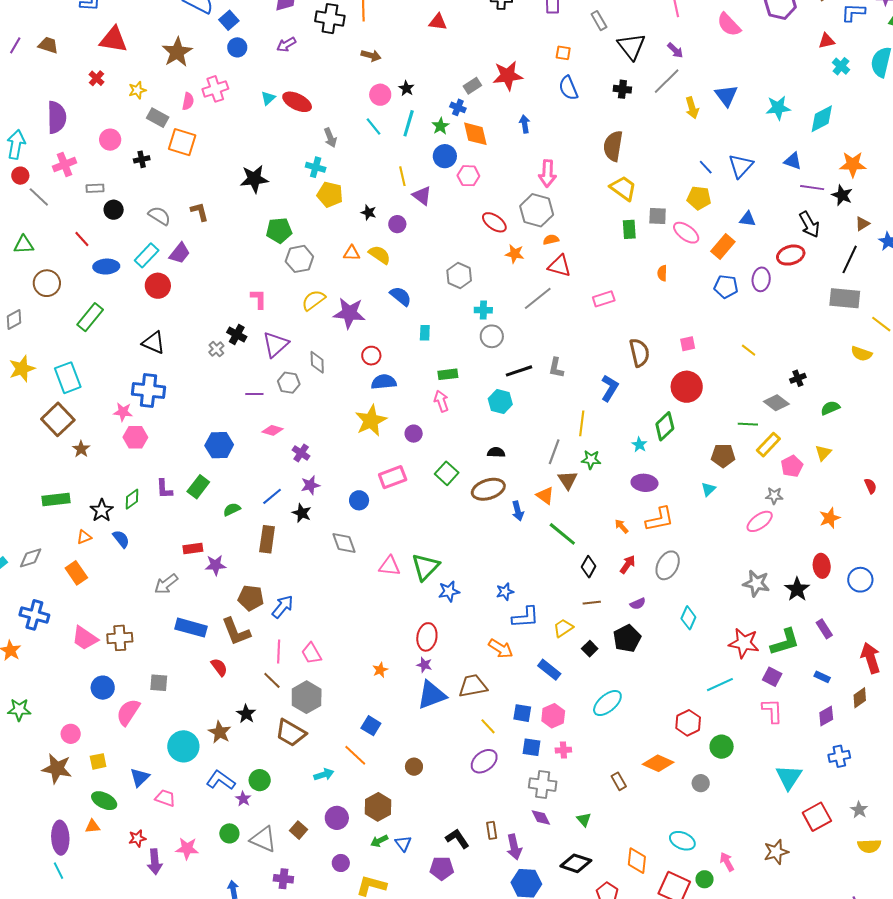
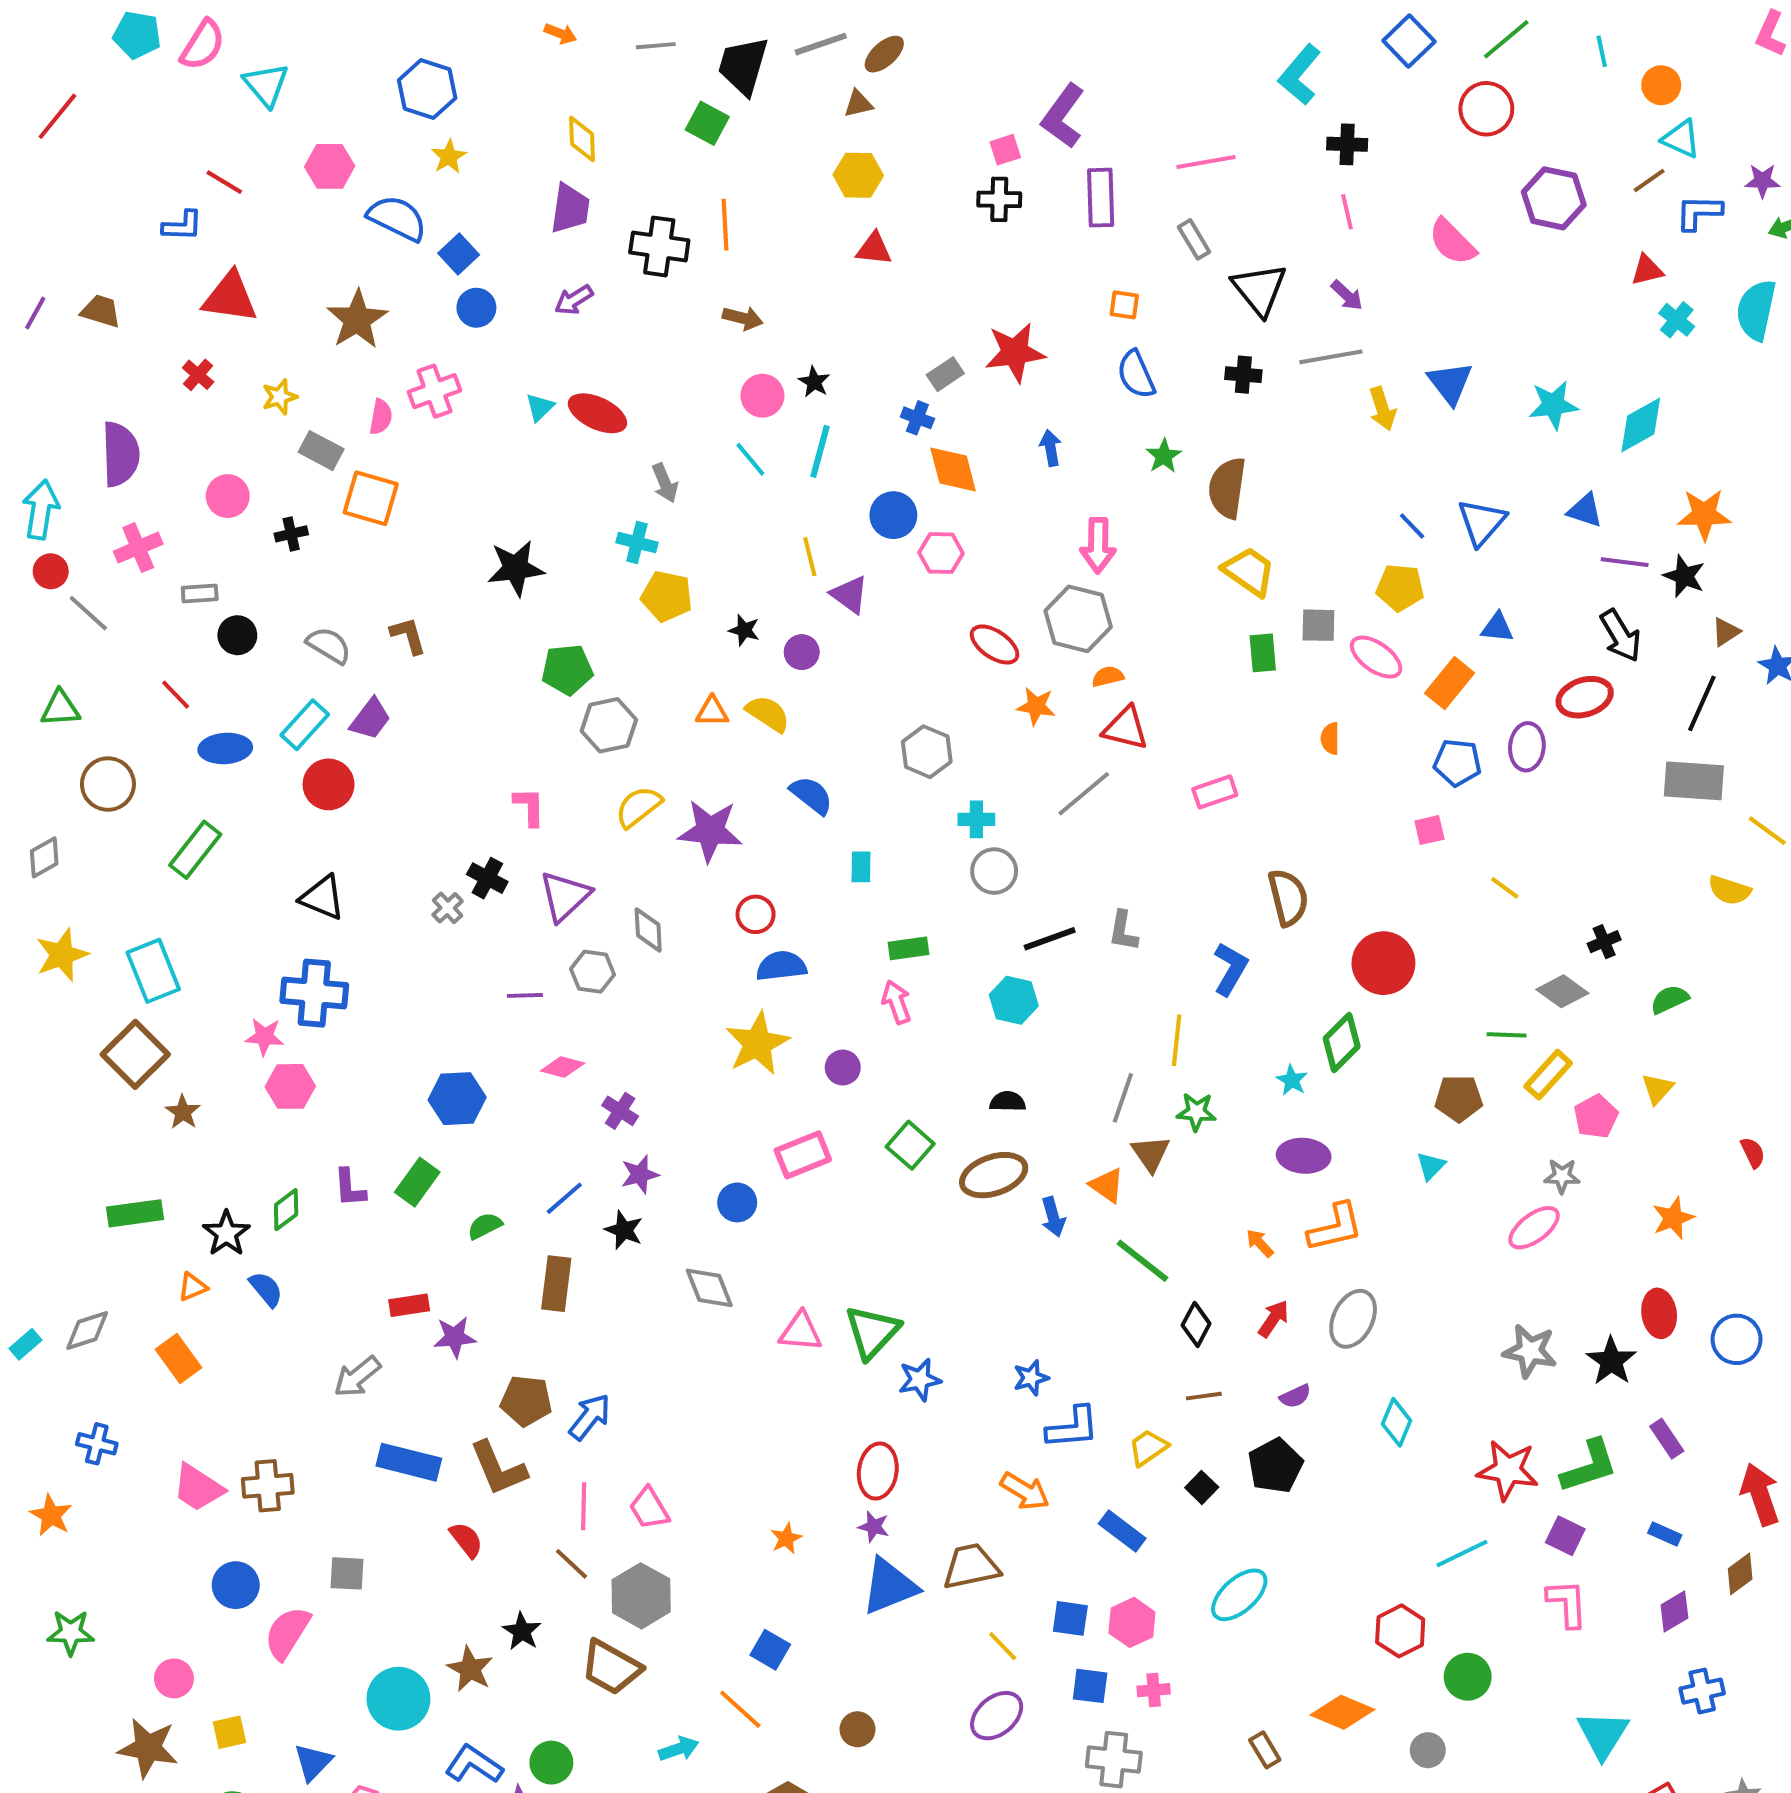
gray line: (667, 81) -> (1331, 357), turned 36
green star: (441, 126) -> (1164, 456), moved
pink square: (688, 344) -> (1429, 830), moved
blue cross: (34, 615) -> (97, 1444), size x0.7

